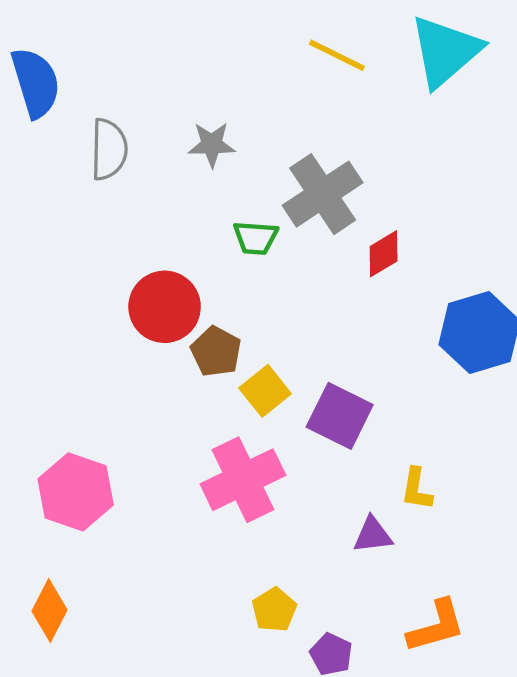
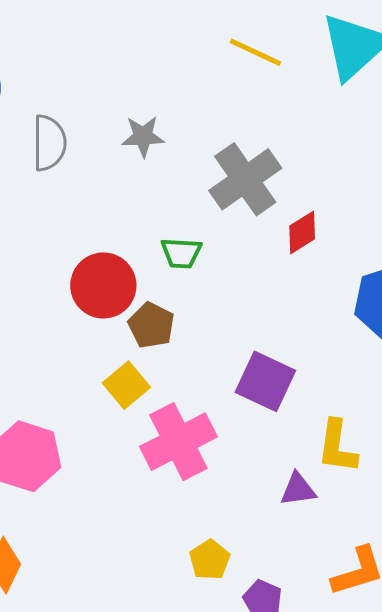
green trapezoid: (256, 238) -> (181, 253), moved
yellow square: (265, 391) -> (126, 385), moved
yellow L-shape: (417, 489) -> (337, 447), size x1.4

